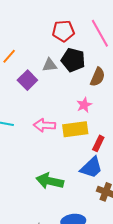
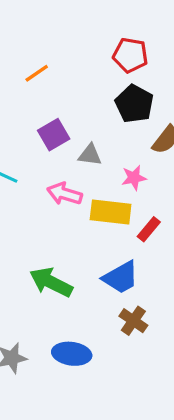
gray triangle: (50, 65) -> (90, 155), moved
purple square: (27, 80) -> (54, 135), moved
red rectangle: (98, 143) -> (149, 229), moved

